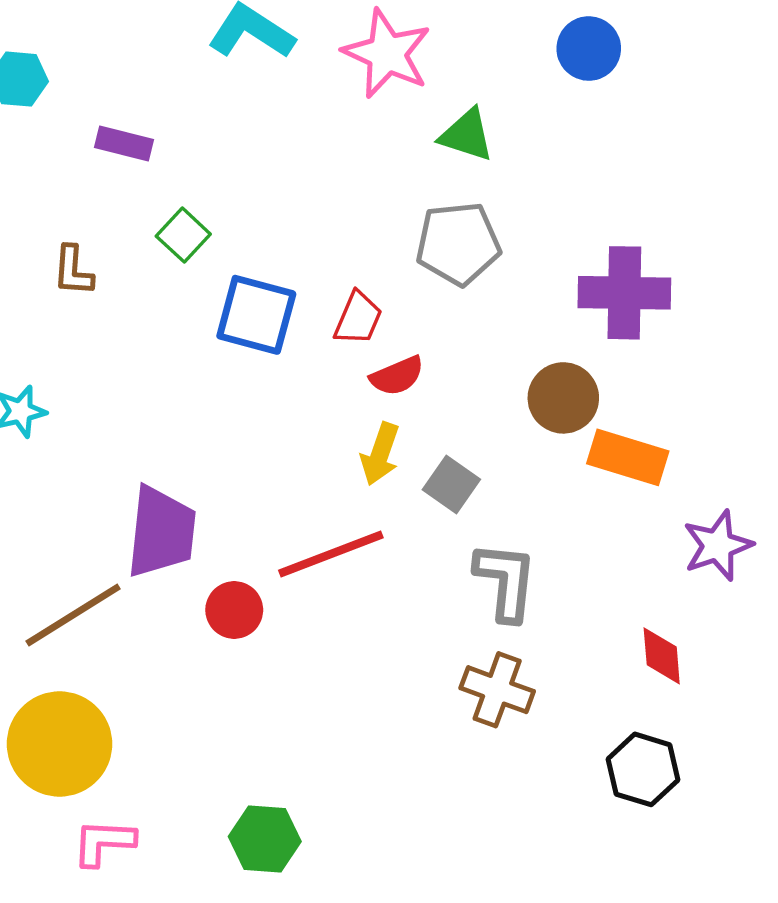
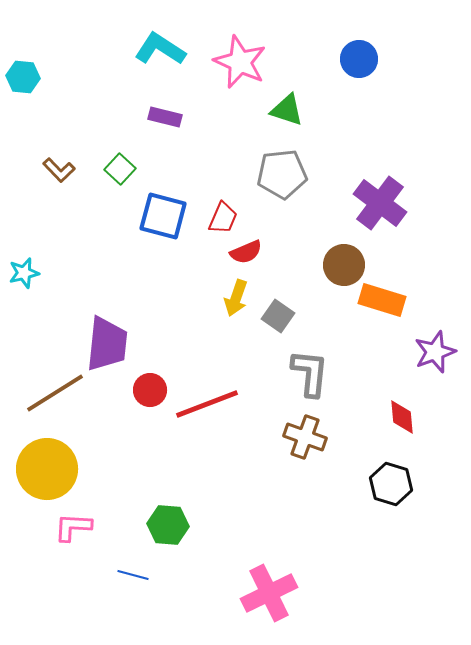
purple rectangle: (124, 144) -> (165, 117), moved
brown L-shape: (73, 271) -> (59, 170), moved, turned -48
purple cross: (624, 293) -> (380, 203), turned 36
red line: (331, 554) -> (207, 404), moved

